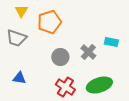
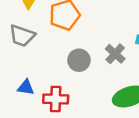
red cross: (65, 87) -> (56, 99), moved, turned -30

